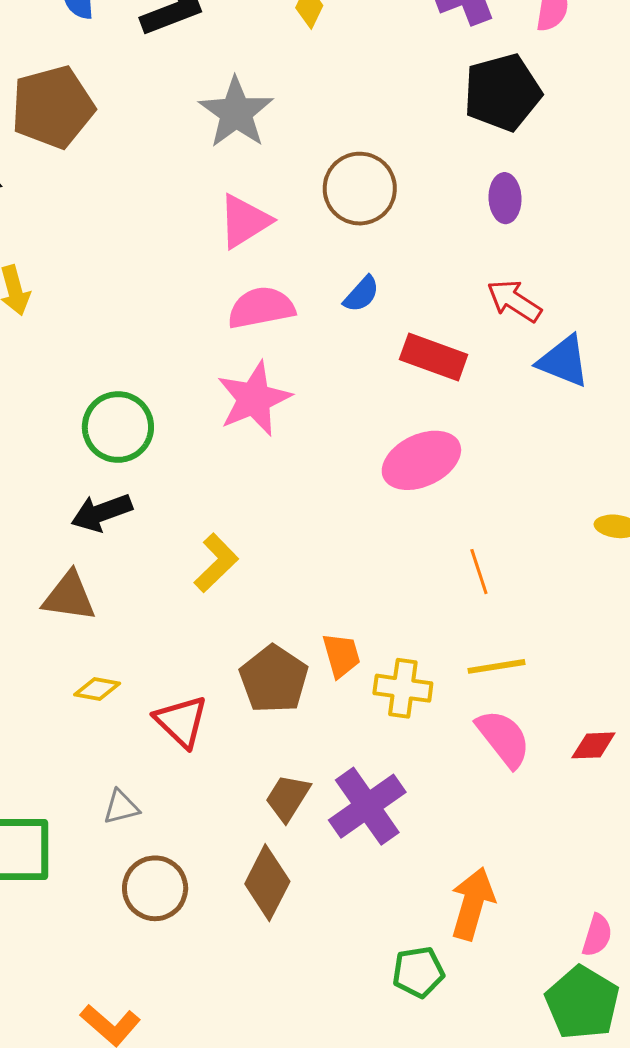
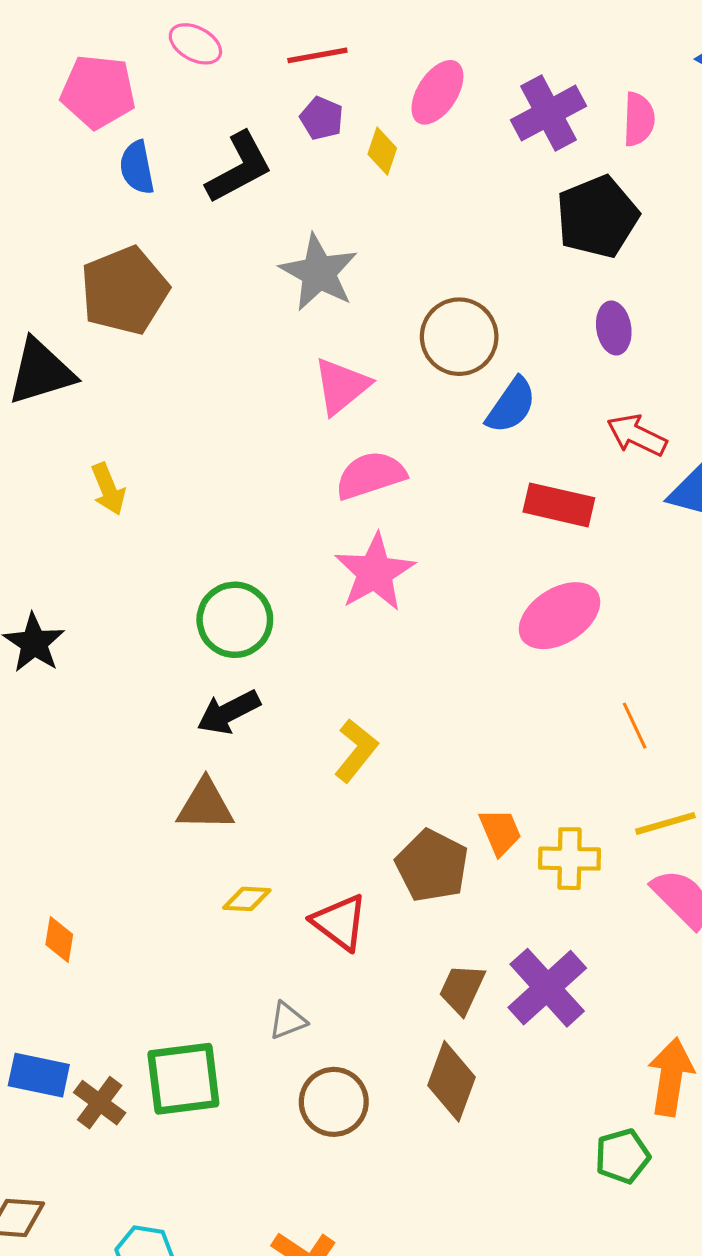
blue semicircle: (361, 294) -> (511, 405), moved, size x1.4

